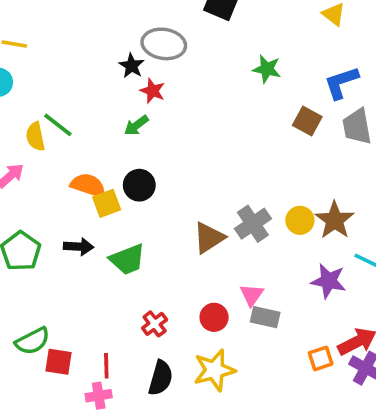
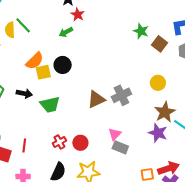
green star: (267, 69) -> (141, 31), moved
orange semicircle: (88, 185) -> (35, 61), turned 108
yellow circle: (300, 220) -> (158, 83), moved
brown star: (335, 220) -> (165, 112), moved
red circle: (214, 317) -> (80, 143), moved
red line: (106, 366) -> (24, 146), moved

